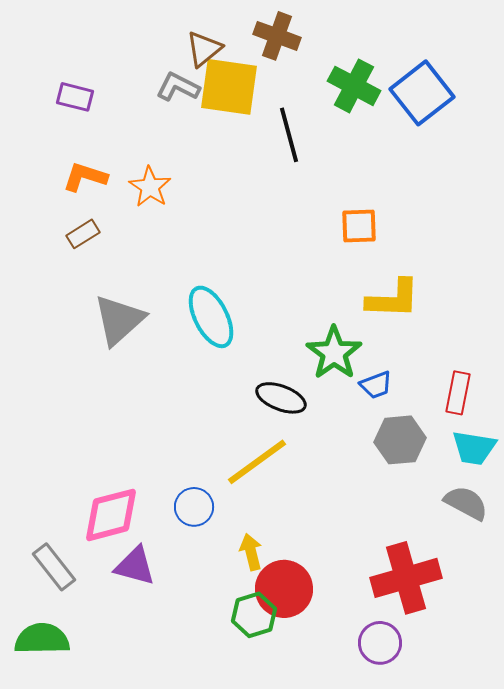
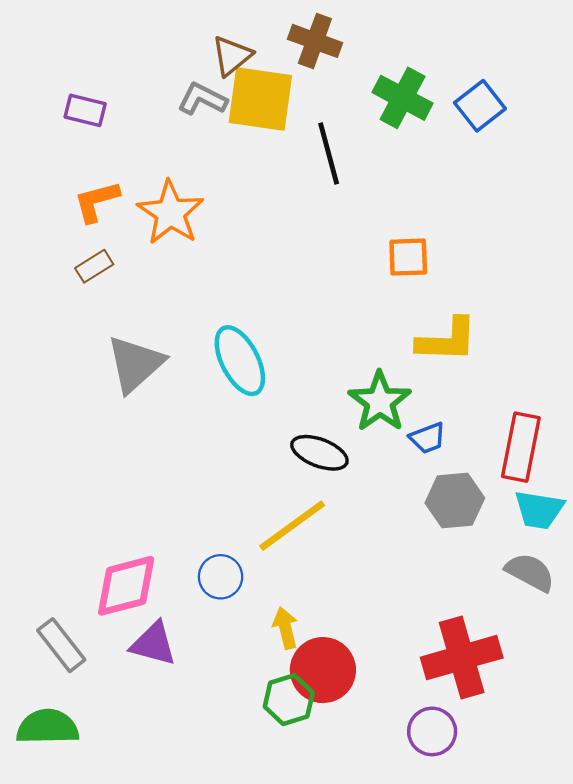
blue square: (422, 93) -> (480, 106), size x0.7
orange L-shape: (85, 177) -> (97, 201), turned -33
orange star: (150, 187) -> (170, 213), size x1.4
red rectangle: (458, 393) -> (521, 447), size x1.4

